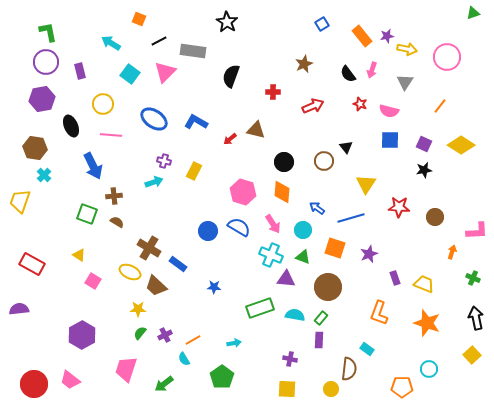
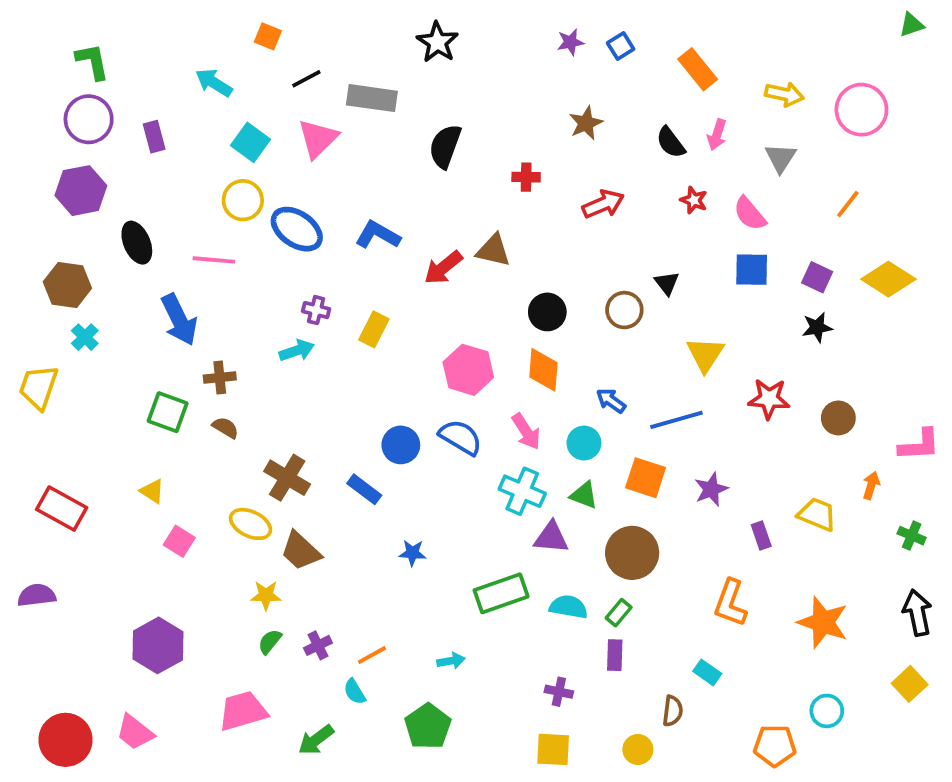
purple star: (387, 36) -> (570, 42), moved
yellow circle: (103, 104) -> (243, 200), moved
pink semicircle: (389, 111) -> (750, 214), turned 36
red arrow: (230, 139) -> (443, 268), size x1.5
blue rectangle: (178, 264) -> (364, 489), moved
yellow trapezoid: (424, 284) -> (817, 514), moved
pink trapezoid: (126, 369) -> (243, 711), turned 56
brown semicircle: (349, 369) -> (673, 711), size x0.7

